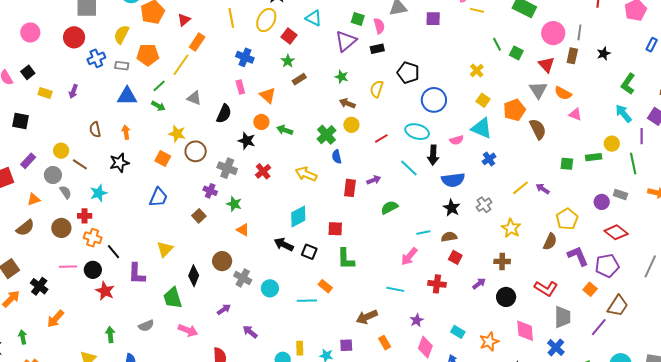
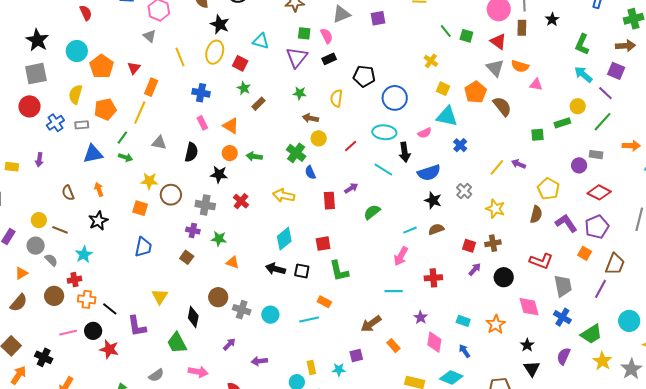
purple line: (642, 136) -> (605, 93), turned -35
green line: (633, 164) -> (602, 122), turned 65
red square: (455, 257) -> (469, 246), moved
purple arrow: (250, 332) -> (259, 361), turned -35

